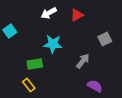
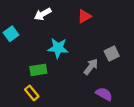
white arrow: (49, 13) -> (43, 14), moved
gray square: (105, 39) -> (112, 54), moved

